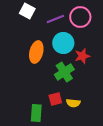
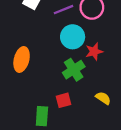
orange ellipse: (36, 52) -> (22, 59), moved
yellow semicircle: (73, 103) -> (103, 98), moved, turned -152

